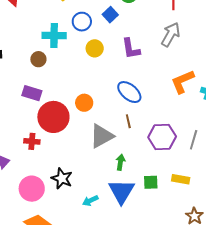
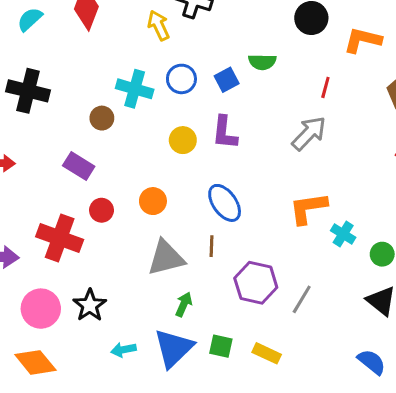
yellow circle: (95, 48) -> (183, 140), moved
purple L-shape: (131, 49) -> (225, 133), moved
red circle: (53, 117) -> (101, 210), size x0.5
red cross: (32, 141) -> (60, 238), size x1.8

